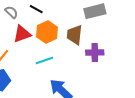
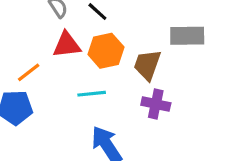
purple cross: (95, 53) -> (156, 104), moved

